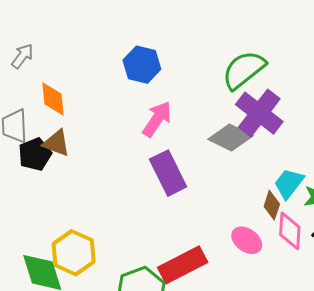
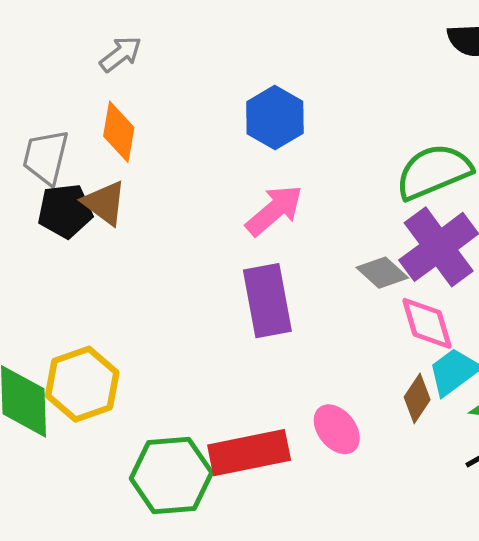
gray arrow: (22, 56) -> (121, 54), moved
gray diamond: (231, 138) -> (382, 273), size x0.7
pink diamond: (290, 231) -> (427, 323), moved, turned -36
pink ellipse: (247, 240) -> (337, 429), moved

